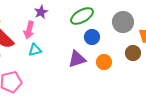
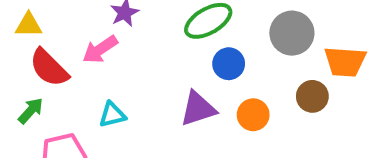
pink arrow: (29, 30) -> (100, 49), turned 42
cyan triangle: (35, 50) -> (112, 115), moved

